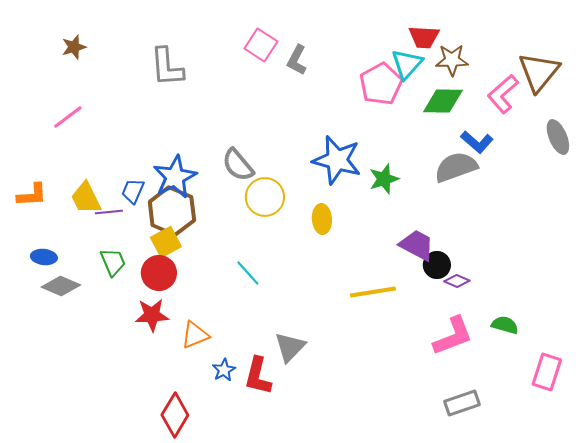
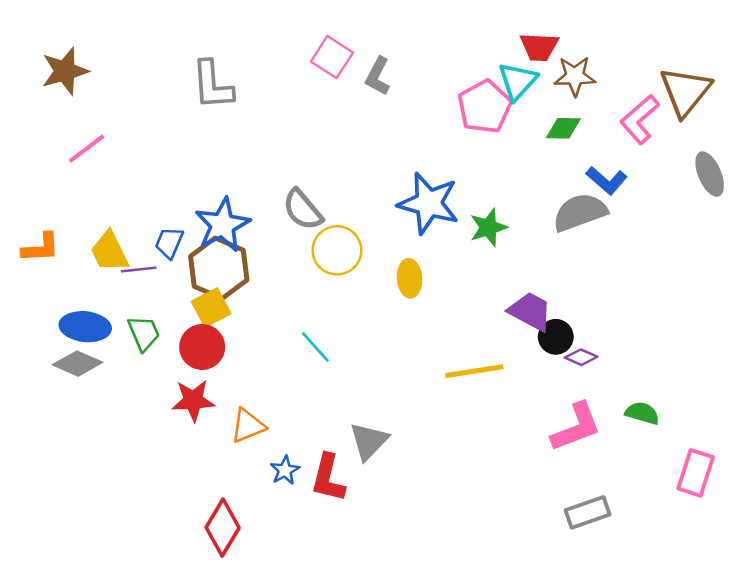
brown star: (74, 47) -> (65, 71), moved, size x1.5
green diamond: (443, 101) -> (563, 128), size x0.7
blue ellipse: (44, 257) -> (85, 327), moved, size x1.5

